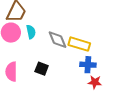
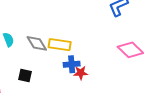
red star: (95, 82) -> (81, 73), moved

